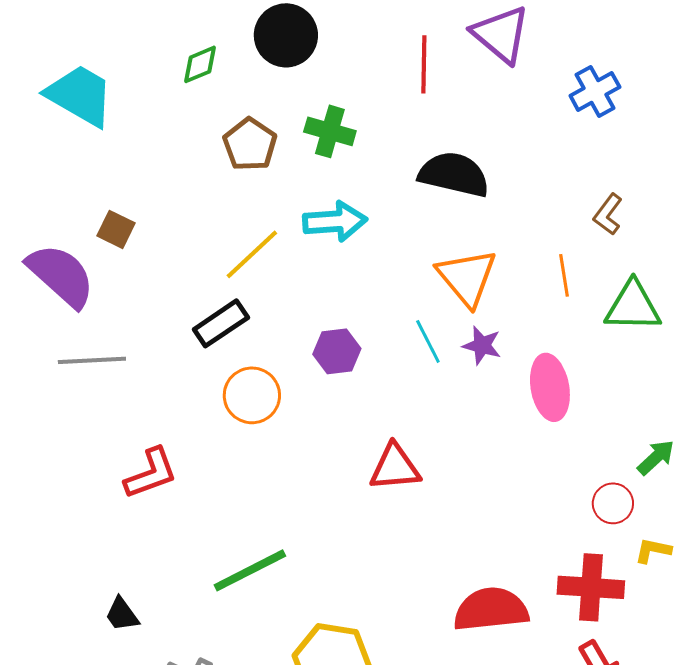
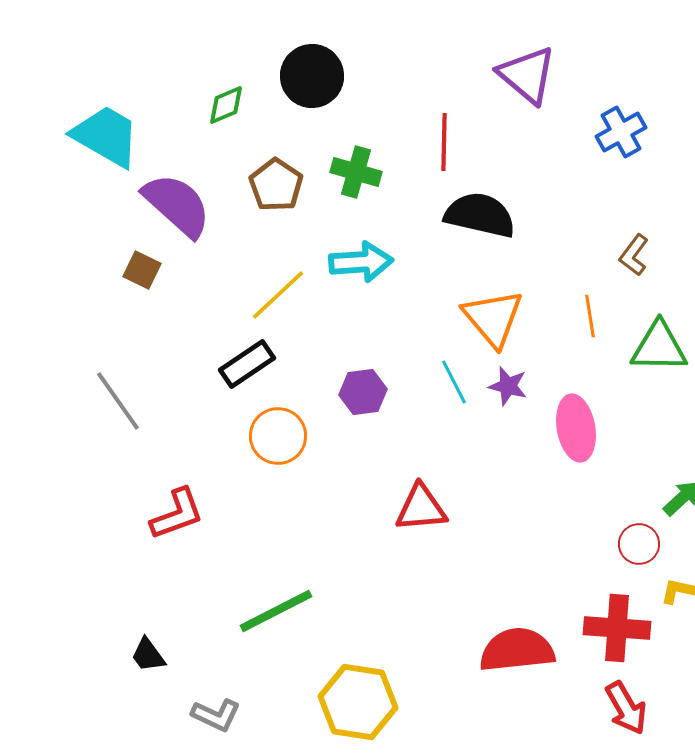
red line: (424, 64) -> (444, 142), moved
purple semicircle: (61, 275) -> (177, 205), moved
gray line: (92, 360) -> (118, 401), turned 58

